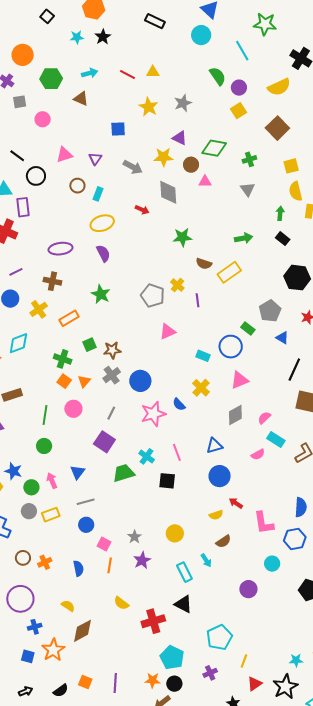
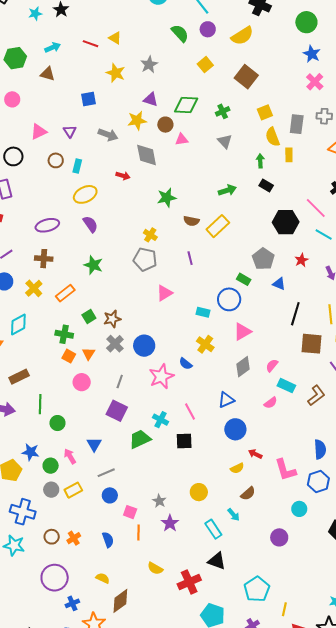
yellow triangle: (153, 72) -> (115, 38), turned 40
purple circle: (239, 88) -> (208, 29), moved
yellow cross: (177, 285) -> (150, 235), moved
green line: (45, 415) -> (40, 404), moved

